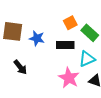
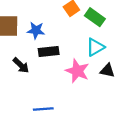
black rectangle: (65, 45) -> (49, 51), moved

